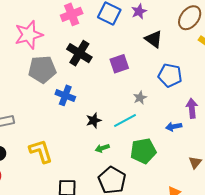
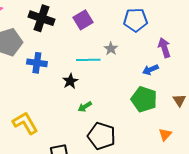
cyan line: (125, 121) -> (88, 60), moved, turned 40
green pentagon: (143, 151) -> (144, 99), moved, turned -30

